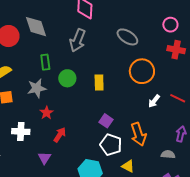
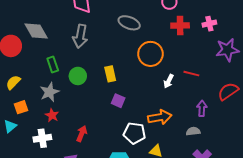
red star: (47, 113) -> (52, 115), moved
purple square: (106, 121) -> (118, 101), moved
orange arrow: (138, 134) -> (160, 117), turned -70

